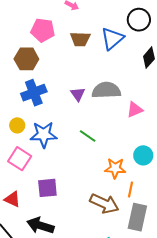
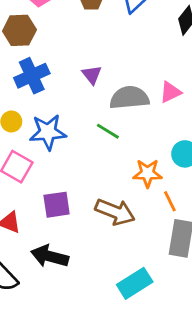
gray semicircle: (106, 90) -> (129, 98), moved
orange line: (131, 190) -> (170, 201), turned -35
brown arrow: (104, 203) -> (115, 212), moved

